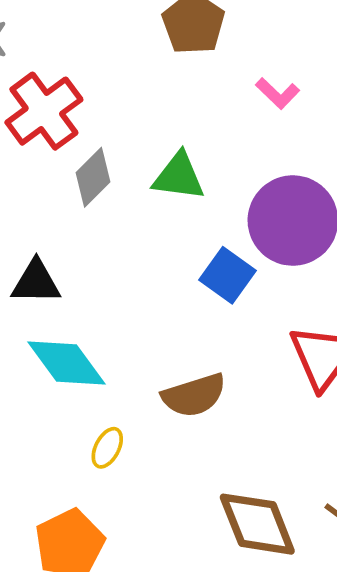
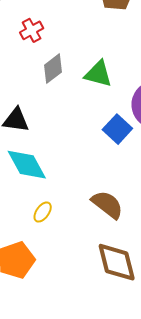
red cross: (44, 111) -> (32, 30), size x0.6
brown semicircle: (194, 395) -> (107, 205), moved, turned -132

